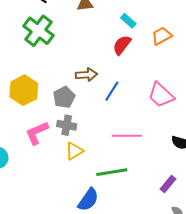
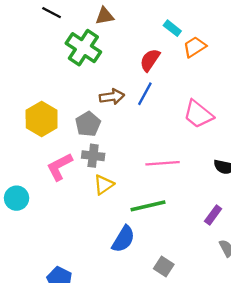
cyan rectangle: (128, 21) -> (172, 28), moved
green cross: (38, 31) -> (83, 48), moved
blue line: (112, 91) -> (145, 94), moved

